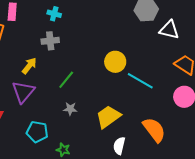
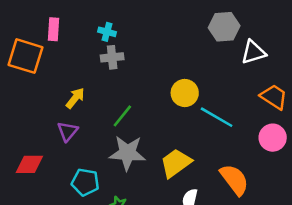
white triangle: (169, 30) -> (254, 52), turned -30
gray cross: (50, 41) -> (112, 57), moved
purple triangle: (23, 92) -> (68, 131), size x0.7
gray star: (70, 109) -> (127, 153), size x2.0

